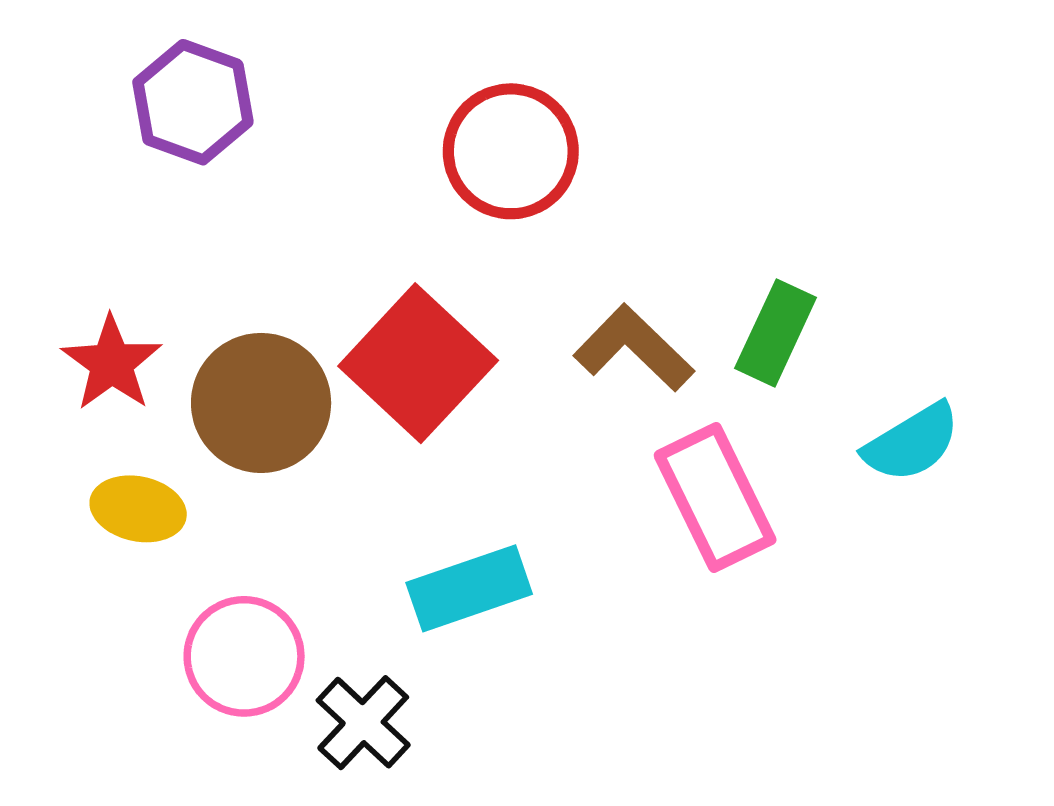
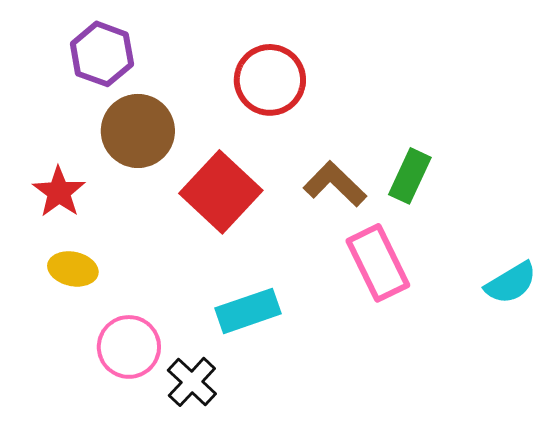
brown circle: (261, 403) -> (138, 131), moved
cyan semicircle: (912, 443) -> (511, 283), moved

